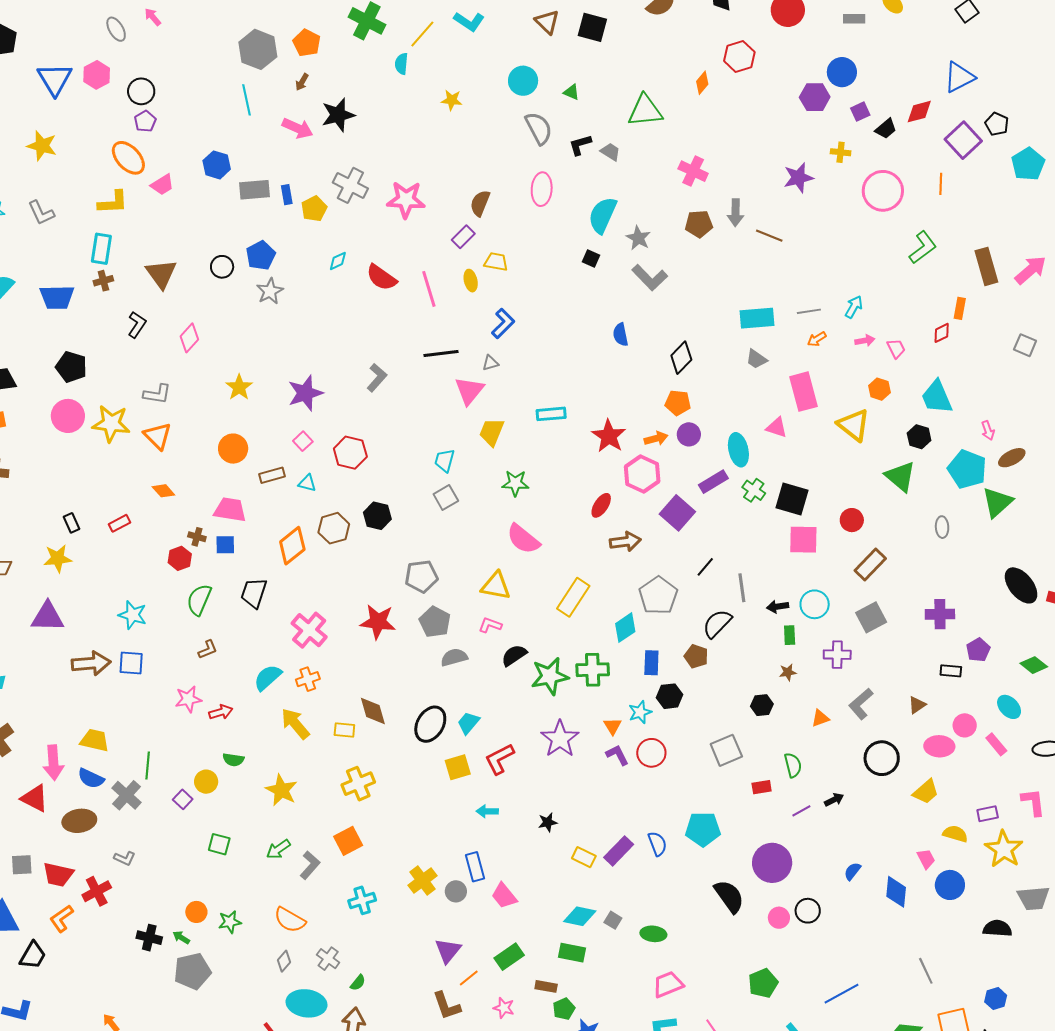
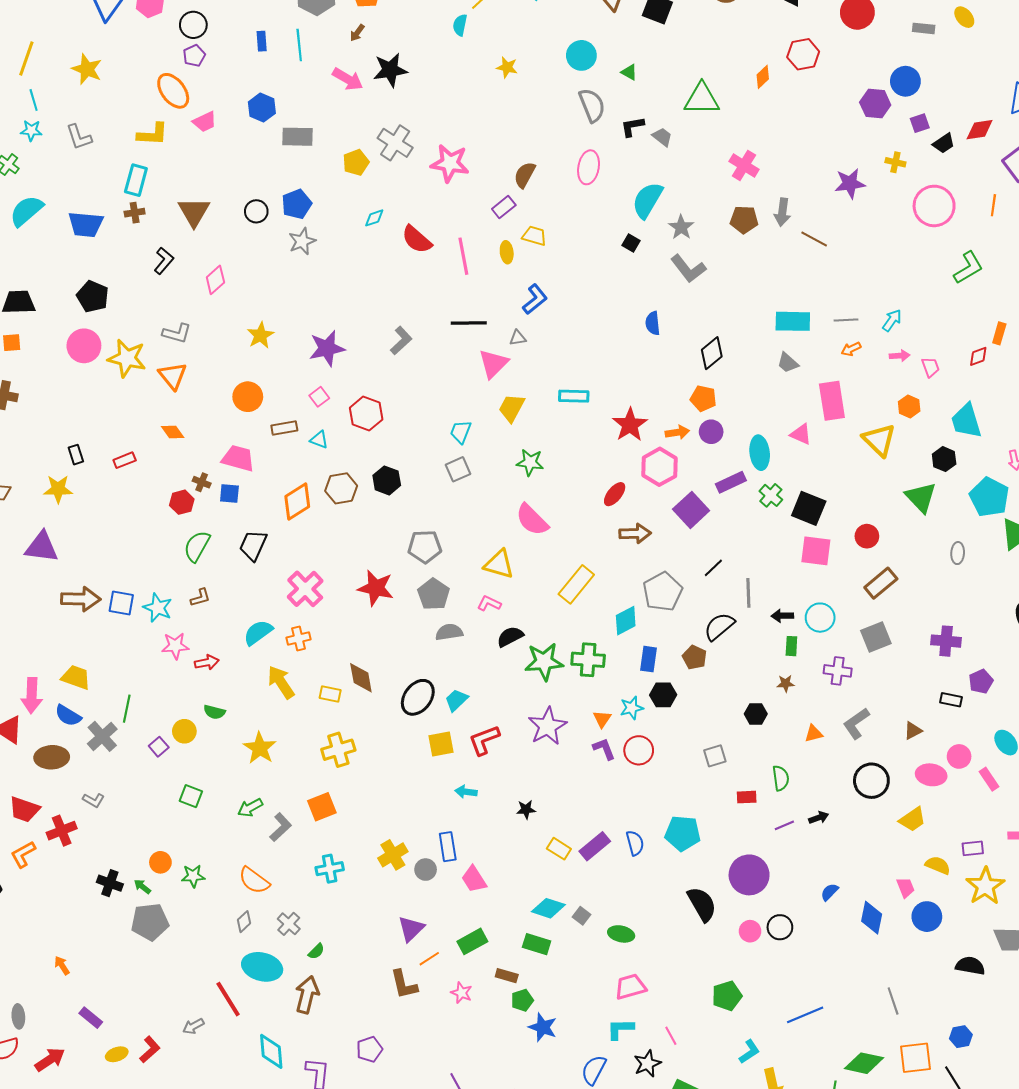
blue rectangle: (287, 195) -> (262, 41), moved
cyan star: (133, 615) -> (158, 608), moved
gray square: (726, 750) -> (715, 756), size x0.7

